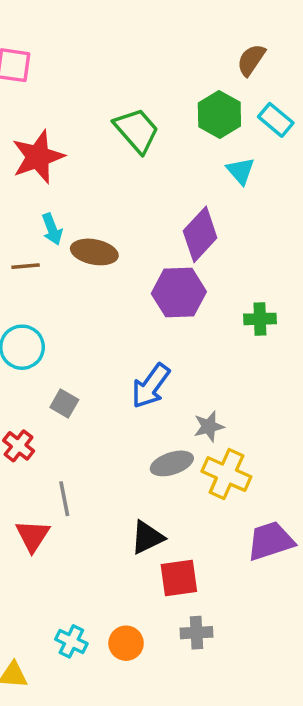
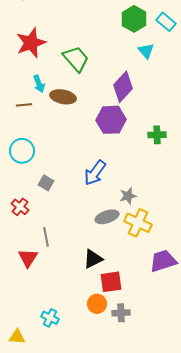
green trapezoid: (137, 130) -> (76, 59), moved
orange circle: (126, 643) -> (97, 304), moved

